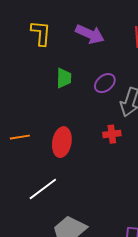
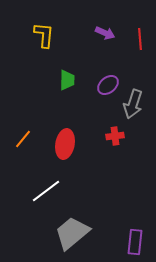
purple arrow: (90, 34) -> (105, 33), moved, size x0.7
orange line: (20, 137) -> (23, 139), turned -42

